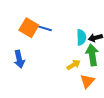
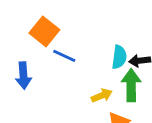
blue line: (44, 28) -> (64, 56), moved

